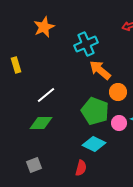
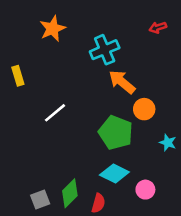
green diamond: (41, 123) -> (70, 193), moved, turned -45
pink circle: (119, 123) -> (145, 190), moved

